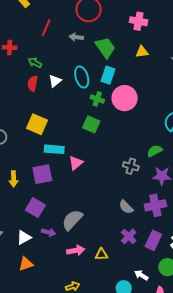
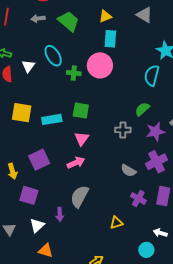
cyan rectangle: (108, 75) -> (110, 39), moved
green square: (91, 124) -> (81, 110), moved
cyan rectangle: (54, 149) -> (52, 119), moved
pink triangle: (76, 163) -> (82, 139), moved
purple square: (35, 208) -> (29, 195), moved
purple arrow: (49, 232) -> (60, 214), turned 88
pink arrow: (76, 250) -> (76, 163), moved
orange triangle: (26, 264) -> (46, 251), turned 49

